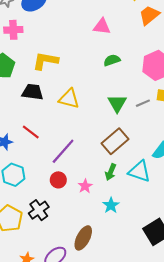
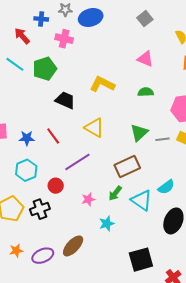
yellow L-shape: (45, 61) -> (102, 84), moved
yellow triangle: (69, 99) -> (94, 128), moved
red circle: (58, 180) -> (56, 186), moved

